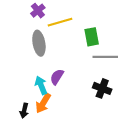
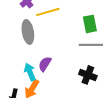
green rectangle: (92, 37) -> (90, 24), moved

